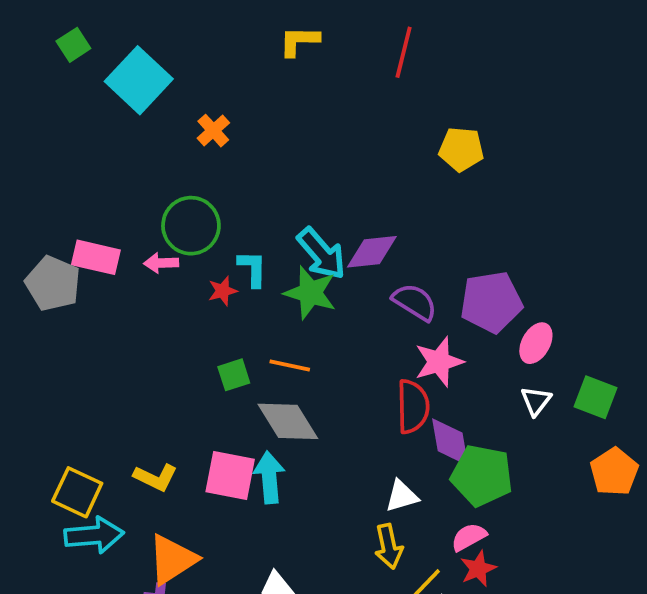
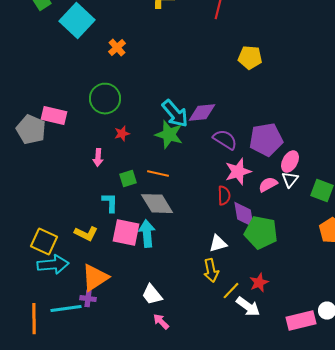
pink arrow: (161, 263) -> (98, 158), moved, turned -84
cyan L-shape: (252, 269) -> (110, 203), moved
white triangle: (536, 401) -> (290, 180), moved
red semicircle: (413, 407) -> (224, 196), size x0.7
pink semicircle: (469, 537) -> (268, 185), moved

